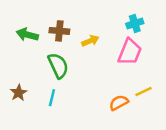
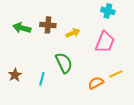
cyan cross: (135, 23) -> (108, 11), moved, turned 32
green semicircle: (58, 66) -> (64, 63), moved

